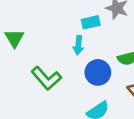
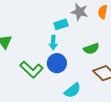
blue circle: (98, 72) -> (57, 63), moved

